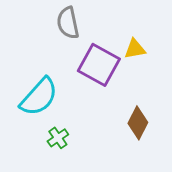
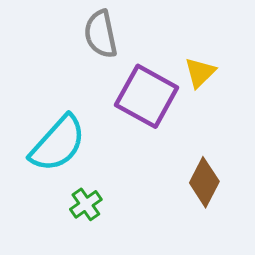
yellow triangle: (135, 49) -> (200, 73), turned -35

